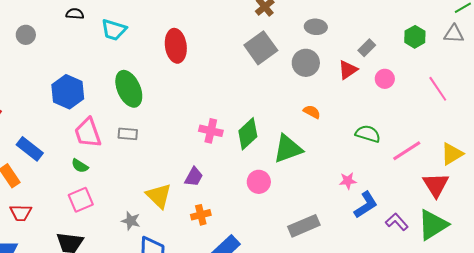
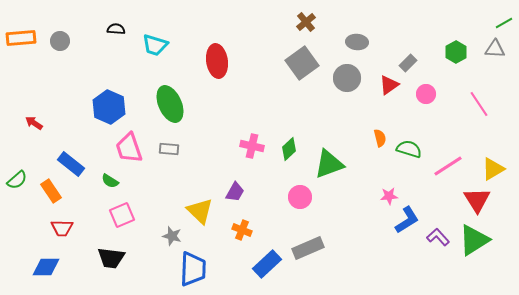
gray circle: (26, 35) -> (60, 41), moved
orange semicircle: (312, 112) -> (380, 138), moved, turned 48
green diamond: (248, 134) -> (289, 149), size x0.7
green semicircle: (80, 166) -> (110, 181), moved
orange cross: (201, 215) -> (242, 230), turned 36
gray rectangle: (304, 226) -> (308, 248), moved

